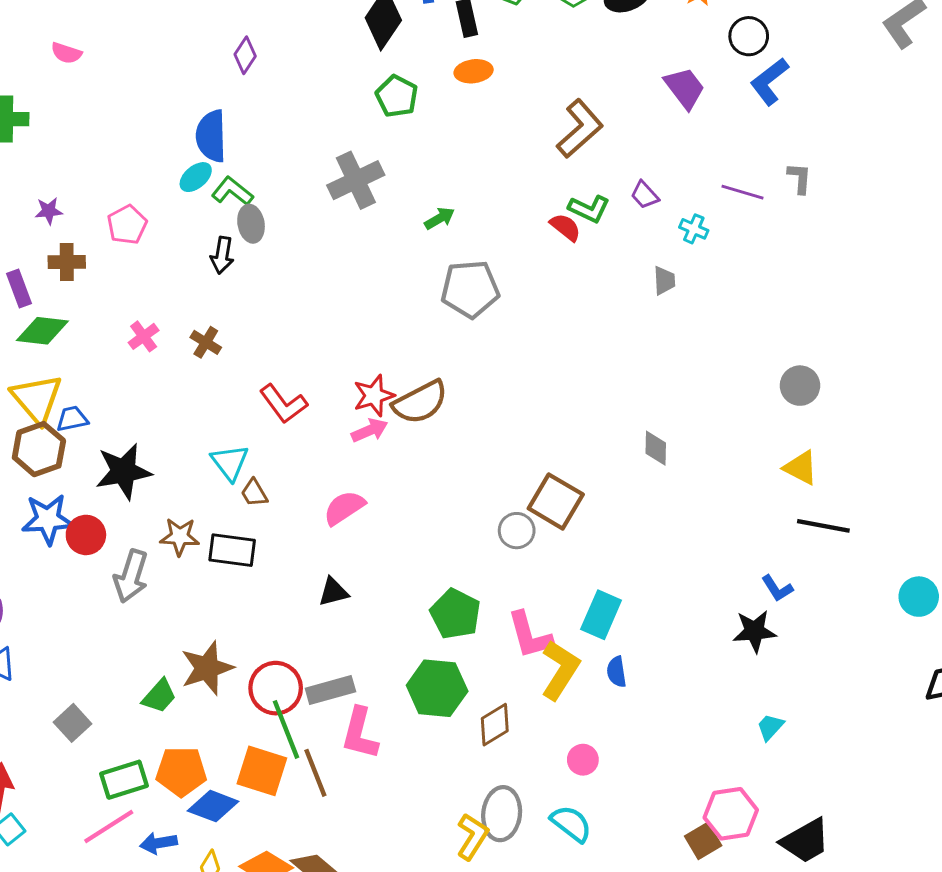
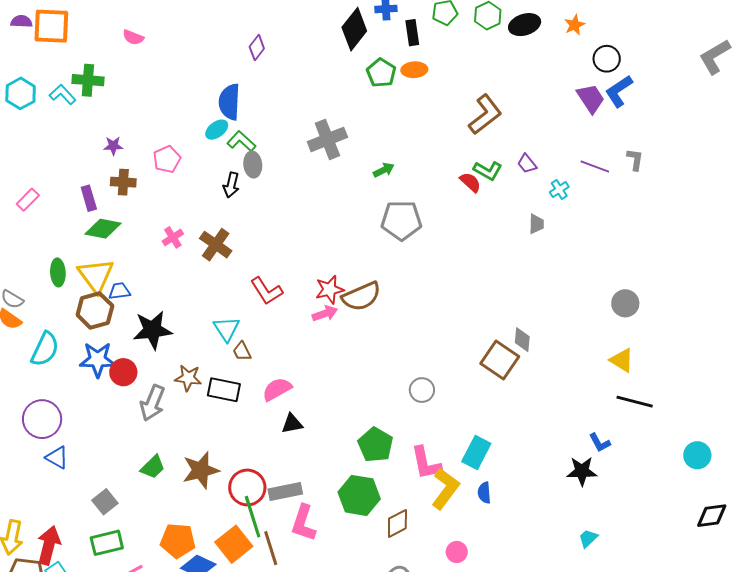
purple trapezoid: (685, 88) -> (591, 98), moved
green pentagon: (397, 96) -> (381, 73), moved
cyan cross: (694, 229) -> (559, 190), turned 30
brown cross: (206, 342) -> (216, 245), size x1.5
brown square: (556, 501) -> (500, 360), moved
pink semicircle: (344, 508) -> (277, 389), moved
green trapezoid: (159, 696) -> (153, 467), moved
orange square: (262, 771) -> (234, 544), turned 30
green rectangle: (124, 780) -> (107, 543), moved

